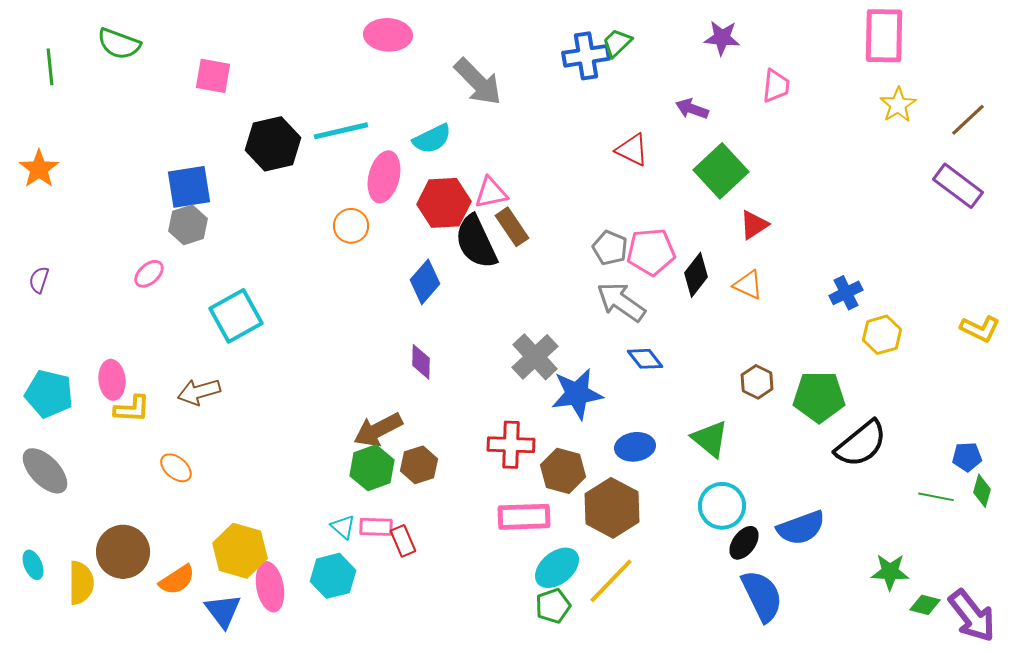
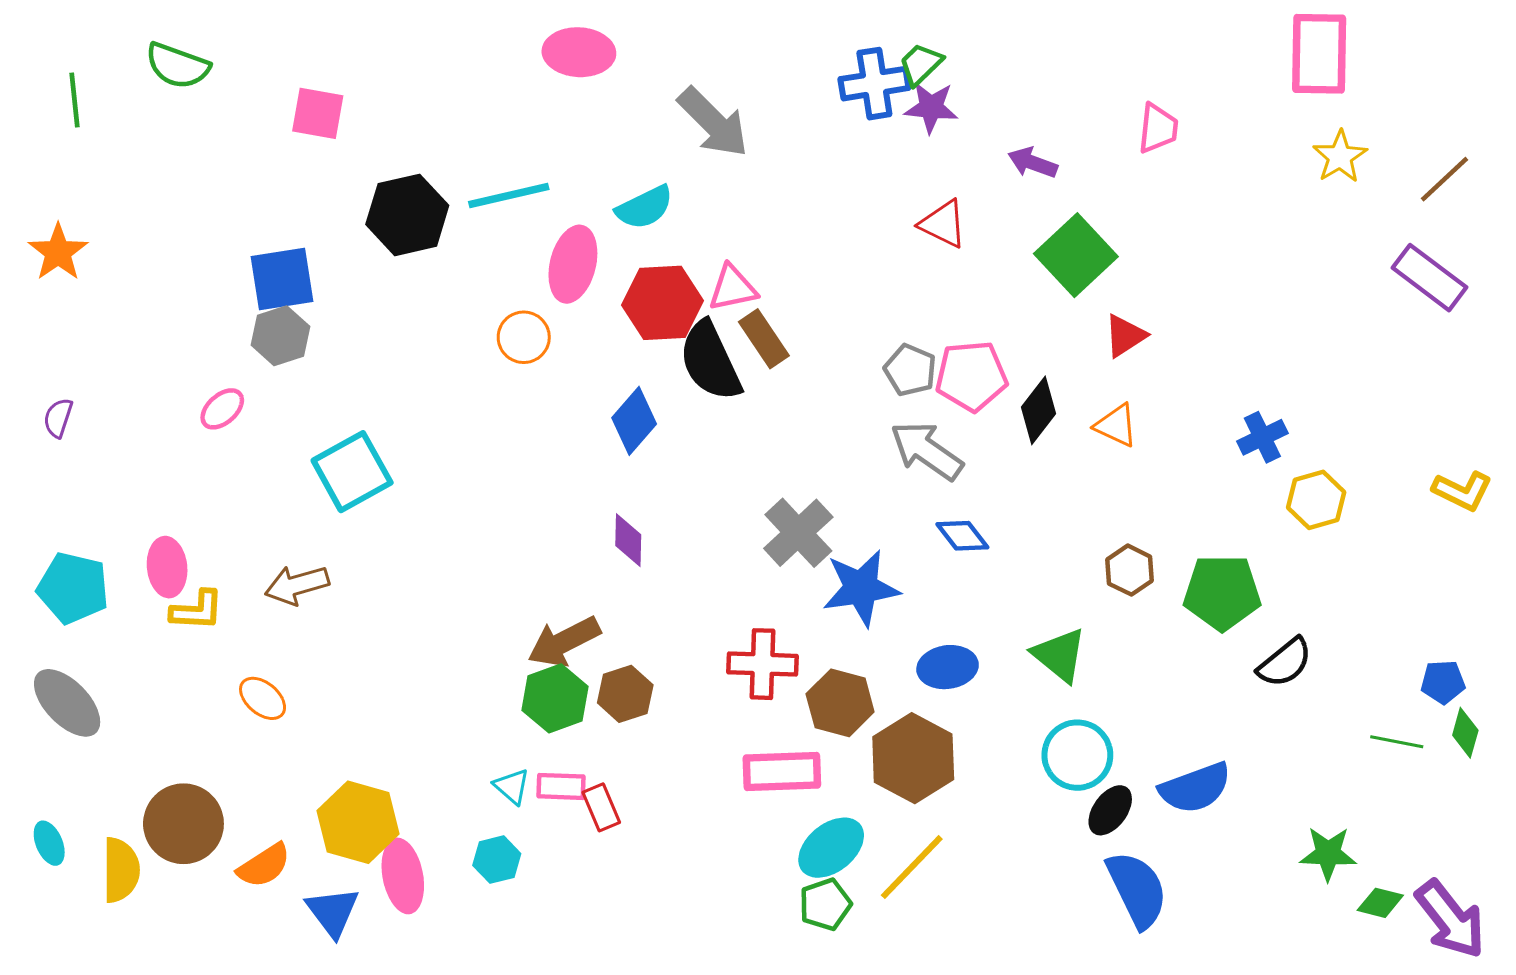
purple star: (722, 38) -> (931, 107), moved
black semicircle: (861, 444) -> (1285, 663), size x0.7
cyan hexagon: (333, 576) -> (497, 860), size x0.7

